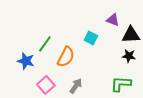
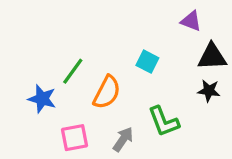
purple triangle: (113, 20) -> (191, 21), moved
green L-shape: (121, 84) -> (164, 121), moved, turned -115
pink square: (46, 85) -> (74, 138), turned 30

